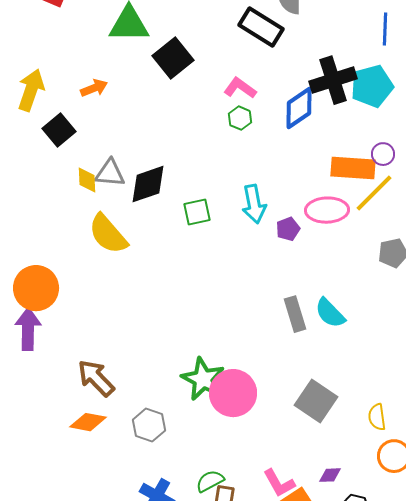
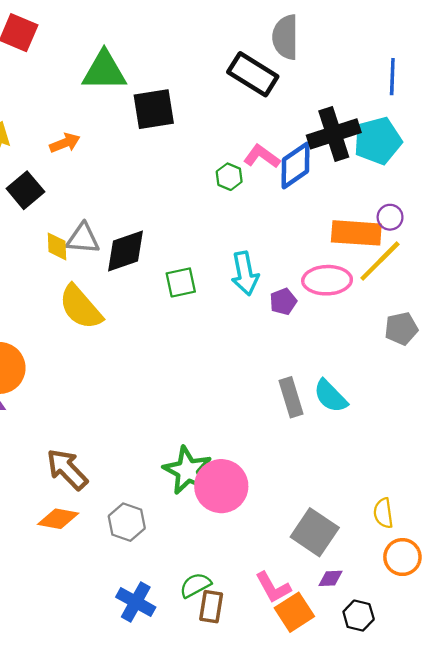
black square: (173, 58) -> (154, 109), turned 30
pink L-shape: (240, 88) -> (262, 156), moved
gray square: (316, 401) -> (315, 532), moved

